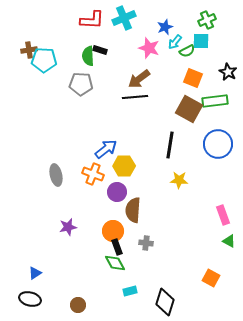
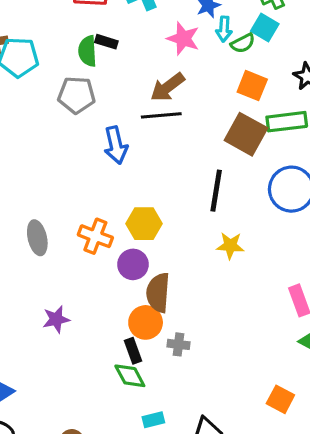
cyan square: (201, 41) -> (265, 28), turned 30
cyan arrow: (175, 42) -> (224, 29), turned -35
blue arrow: (106, 149) -> (116, 145), moved, turned 115
orange circle: (113, 231) -> (146, 322), moved

